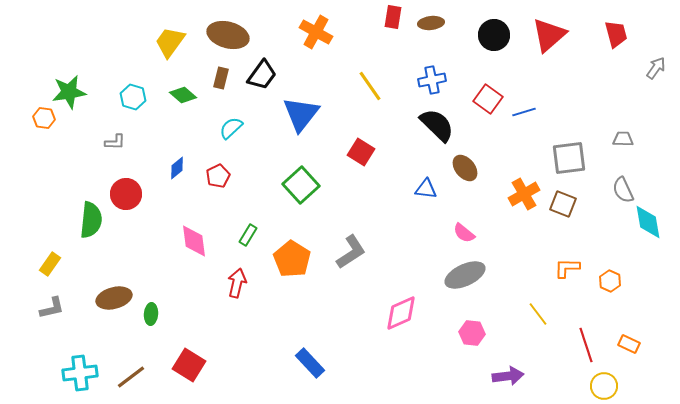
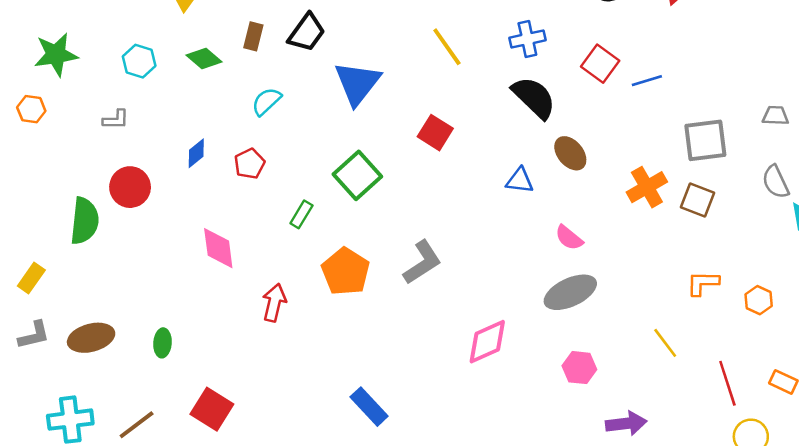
orange hexagon: (44, 118) -> (31, 109), moved
green rectangle: (248, 235) -> (301, 214), moved
brown ellipse: (114, 298) -> (91, 338), moved

